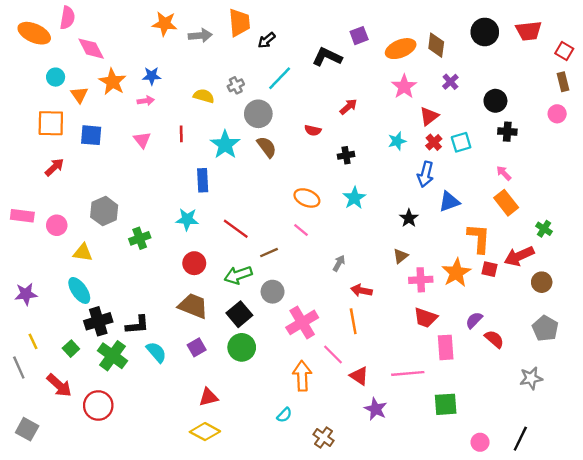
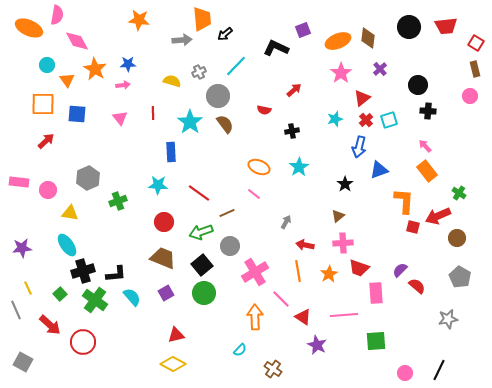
gray arrow: (200, 36) -> (182, 40), moved
orange star: (456, 273) -> (329, 274), moved, size x0.7
pink cross: (421, 280) -> (343, 243), moved

